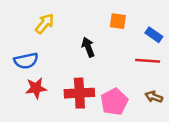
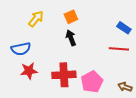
orange square: (118, 21) -> (71, 17), moved, turned -32
brown arrow: (154, 97) -> (125, 87), moved

